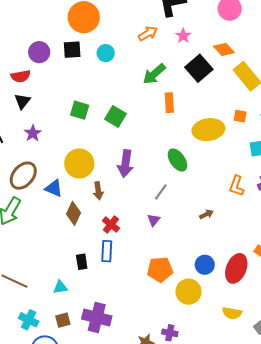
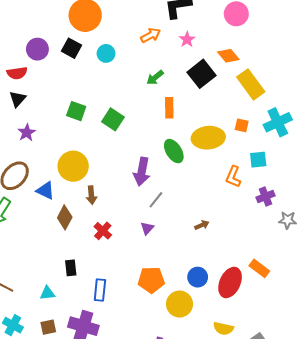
black square: (72, 50) -> (72, 48), turned 30
green arrow: (154, 74) -> (155, 78), size x0.7
green ellipse: (177, 160) -> (174, 151), moved
purple arrow: (126, 164) -> (142, 172), moved
orange L-shape: (237, 186) -> (233, 177), moved
blue rectangle: (107, 251) -> (100, 290), moved

